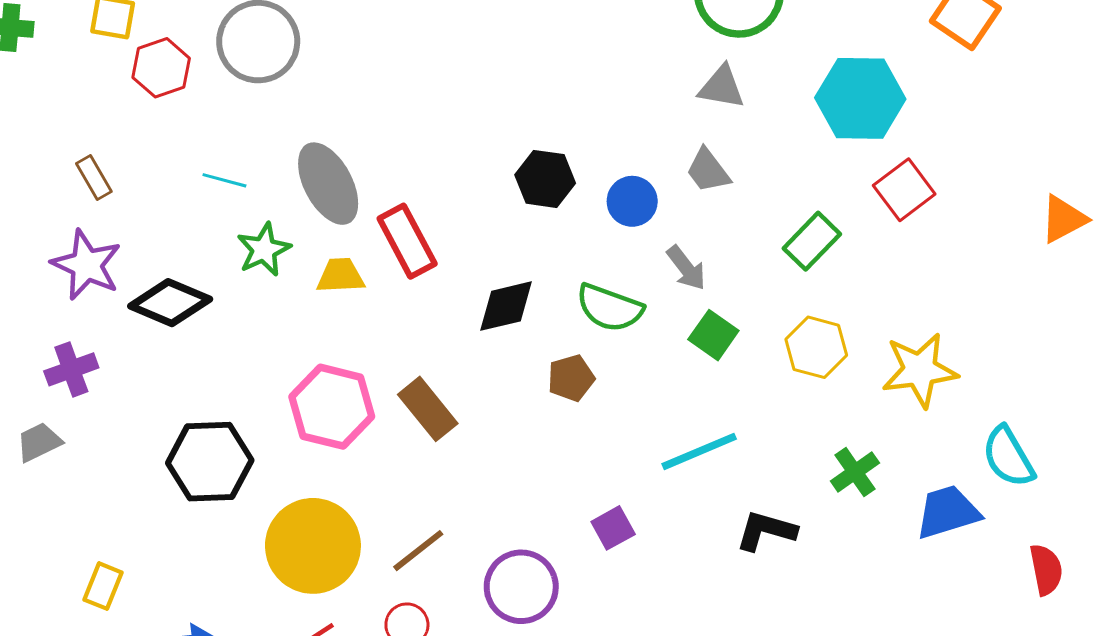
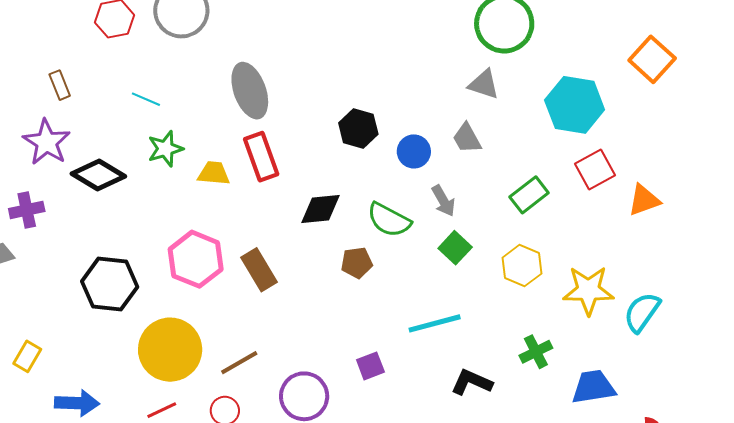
gray ellipse: (328, 184) -> (250, 91), moved
orange triangle: (1064, 219) -> (644, 200), moved
cyan semicircle: (1008, 457) -> (642, 312), moved, turned 57

